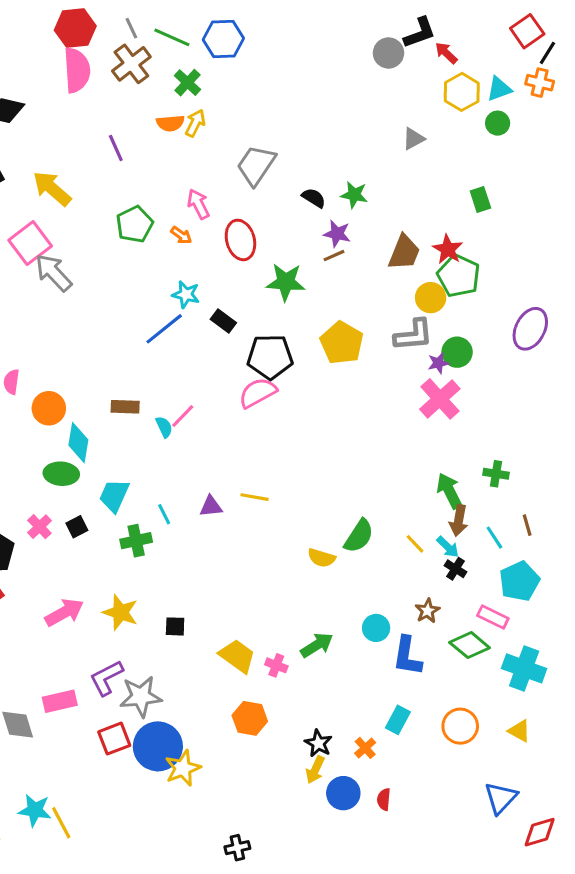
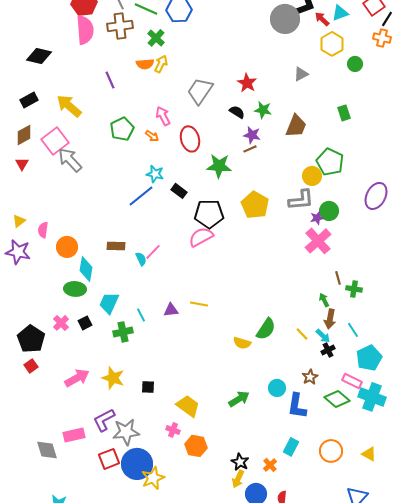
gray circle: (389, 53) -> (285, 19), size x1.5
brown cross: (131, 64) -> (120, 26), turned 30
cyan triangle: (499, 89) -> (340, 13), moved
red star: (448, 249) -> (247, 83), moved
brown trapezoid: (404, 252) -> (296, 126), moved
green arrow: (449, 491) -> (324, 300), size x0.6
brown line: (527, 525) -> (338, 278), moved
black cross: (456, 569) -> (328, 350), turned 32
pink cross: (276, 665) -> (173, 430), moved
cyan cross: (524, 668) -> (372, 397), moved

